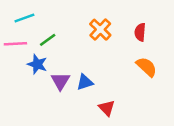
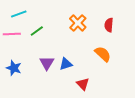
blue star: (37, 64) -> (14, 68), moved
orange semicircle: (147, 67) -> (103, 54), moved

